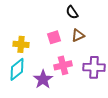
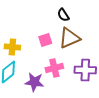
brown triangle: (78, 35) -> (69, 38), size x1.6
purple star: (43, 79) -> (34, 82), turned -30

